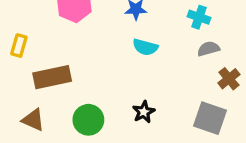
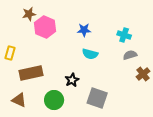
black star: (144, 112) -> (72, 80), moved
gray square: (210, 118) -> (97, 98), moved

